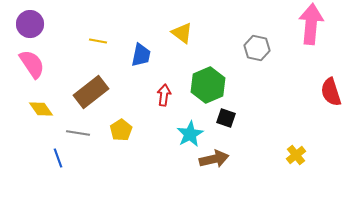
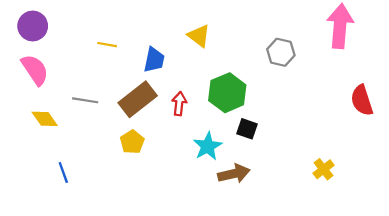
brown rectangle: (91, 92) -> (138, 99), moved
gray line: (78, 133) -> (85, 100), moved

